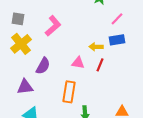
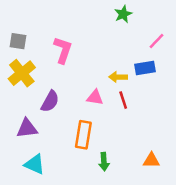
pink line: (117, 19) -> (157, 41), moved
pink L-shape: (53, 26) -> (63, 50), turned -30
red line: (100, 65) -> (123, 100), turned -40

